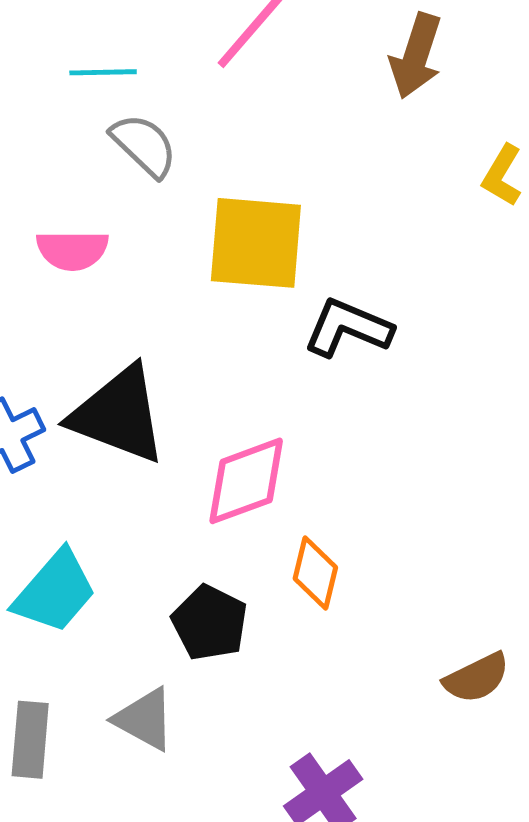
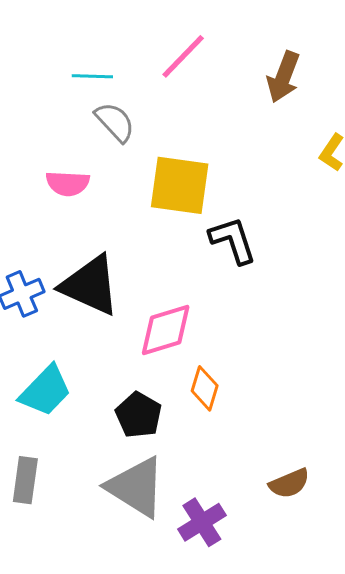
black L-shape: (348, 328) -> (233, 240), turned 46
brown semicircle: (477, 678) -> (289, 483), moved
gray triangle: (145, 719) -> (136, 487), moved, size x1.6

